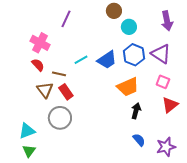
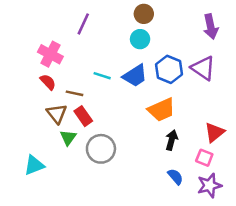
cyan circle: (129, 27) -> (140, 39), moved
cyan line: (81, 60) -> (102, 76), turned 48
pink square: (163, 82) -> (204, 158), moved
gray circle: (60, 118) -> (101, 149), moved
green triangle: (29, 151) -> (68, 138), moved

